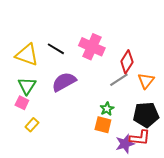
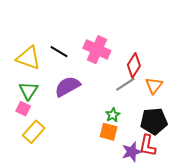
yellow rectangle: (32, 125) -> (34, 132), size x1.5
red L-shape: (140, 138) -> (148, 145), turned 95

